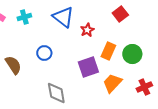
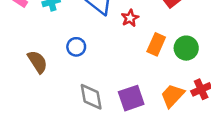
purple square: (88, 67) -> (131, 98), moved
orange trapezoid: (112, 83) -> (172, 96), moved

